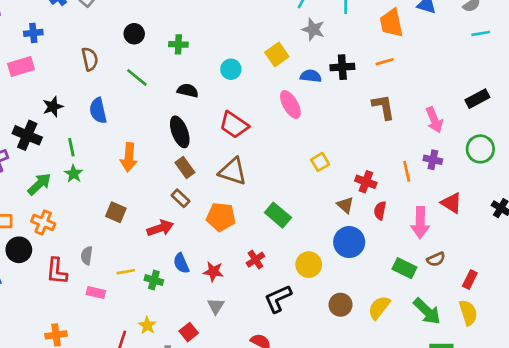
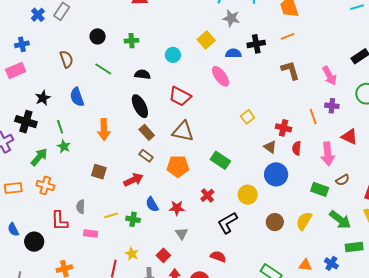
black circle: (19, 250) -> (34, 242), moved

